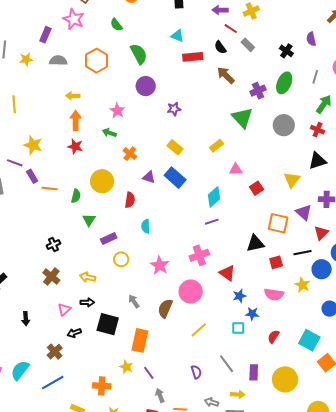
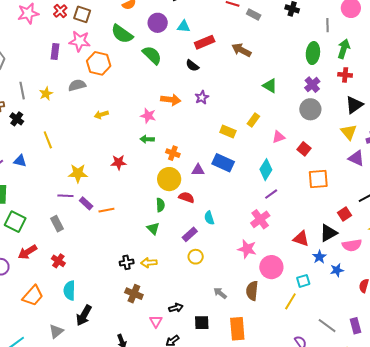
green semicircle: (116, 25) -> (122, 34), size x1.6
purple rectangle: (45, 35) -> (55, 51), moved
black semicircle: (220, 47) -> (192, 66), moved
orange hexagon: (97, 61) -> (99, 63), moved
green ellipse: (284, 83) -> (313, 53), moved
purple circle: (146, 86) -> (158, 23), moved
purple cross: (258, 91) -> (312, 85), moved
green triangle: (242, 118) -> (270, 86), size x0.7
orange arrow: (76, 120) -> (171, 100), moved, turned 114
gray circle: (284, 125) -> (310, 109), moved
yellow rectangle: (175, 147) -> (228, 131), moved
yellow triangle: (292, 180) -> (349, 132), moved
yellow circle: (102, 181) -> (169, 179), moved
green semicircle: (76, 196) -> (160, 205), moved
red semicircle: (130, 200) -> (186, 197), turned -63
orange square: (278, 223) -> (318, 179), moved
purple rectangle: (109, 239) -> (190, 234), moved
black triangle: (255, 243) -> (328, 233), moved
black cross: (53, 244) -> (127, 262), turned 32
pink cross: (199, 255) -> (260, 219), moved
pink star: (160, 265) -> (247, 249), moved
yellow arrow: (88, 277) -> (149, 263), moved
black square: (108, 324) -> (202, 323), size x0.7
cyan square: (238, 328) -> (303, 281), moved

